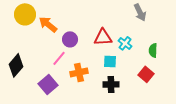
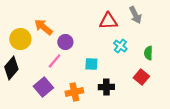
yellow circle: (25, 14) -> (20, 39), moved
red triangle: (103, 37) -> (108, 21), moved
cyan square: (110, 61) -> (91, 64), moved
orange cross: (79, 72) -> (74, 92), moved

